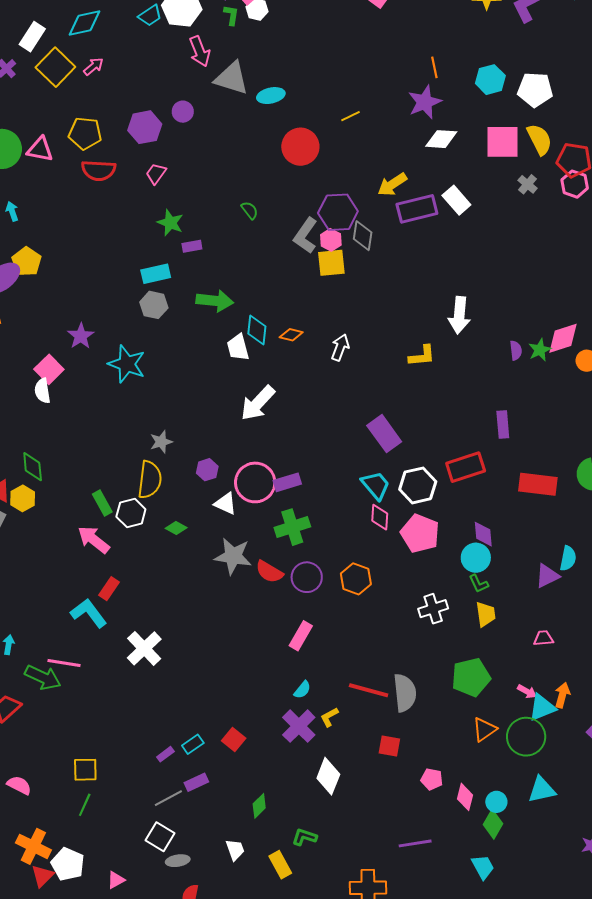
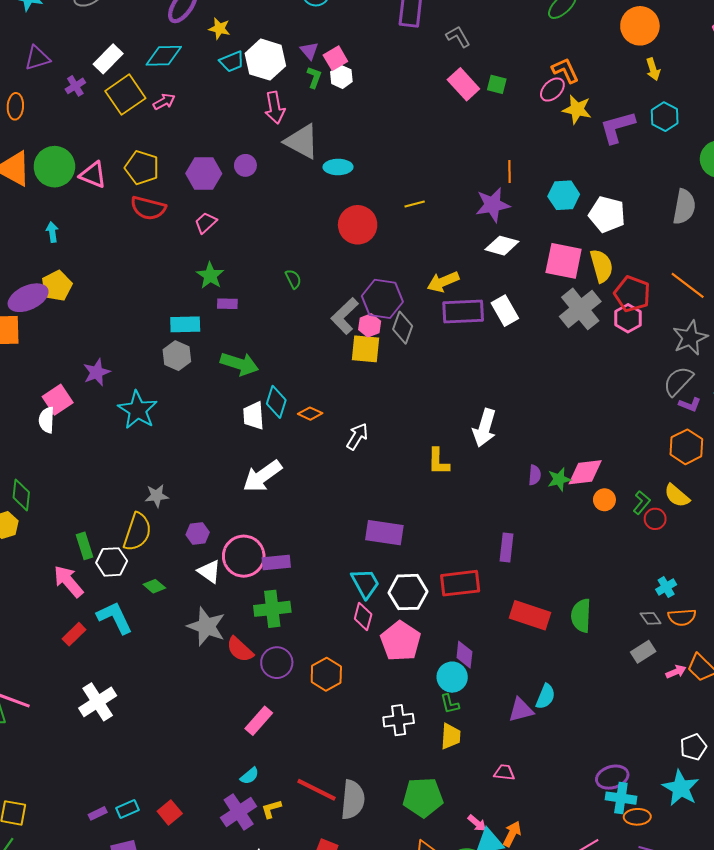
gray cross: (528, 184) -> (580, 309), size x2.0
yellow L-shape: (422, 356) -> (438, 462), turned 84
purple rectangle: (384, 434) -> (384, 533), turned -57
cyan L-shape: (89, 613) -> (115, 618), moved

